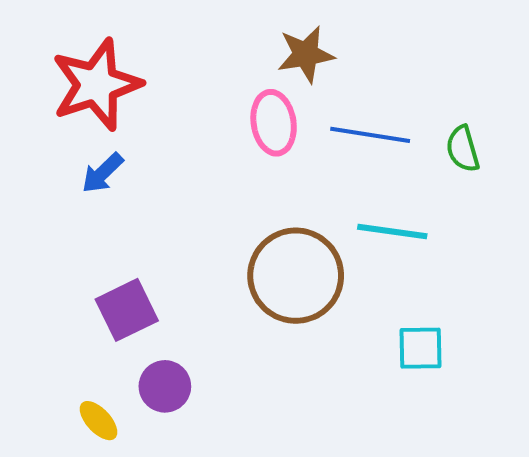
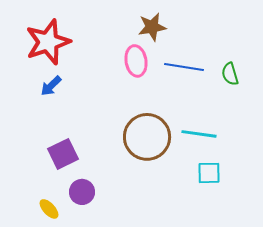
cyan line: (392, 231) -> (199, 134), moved

